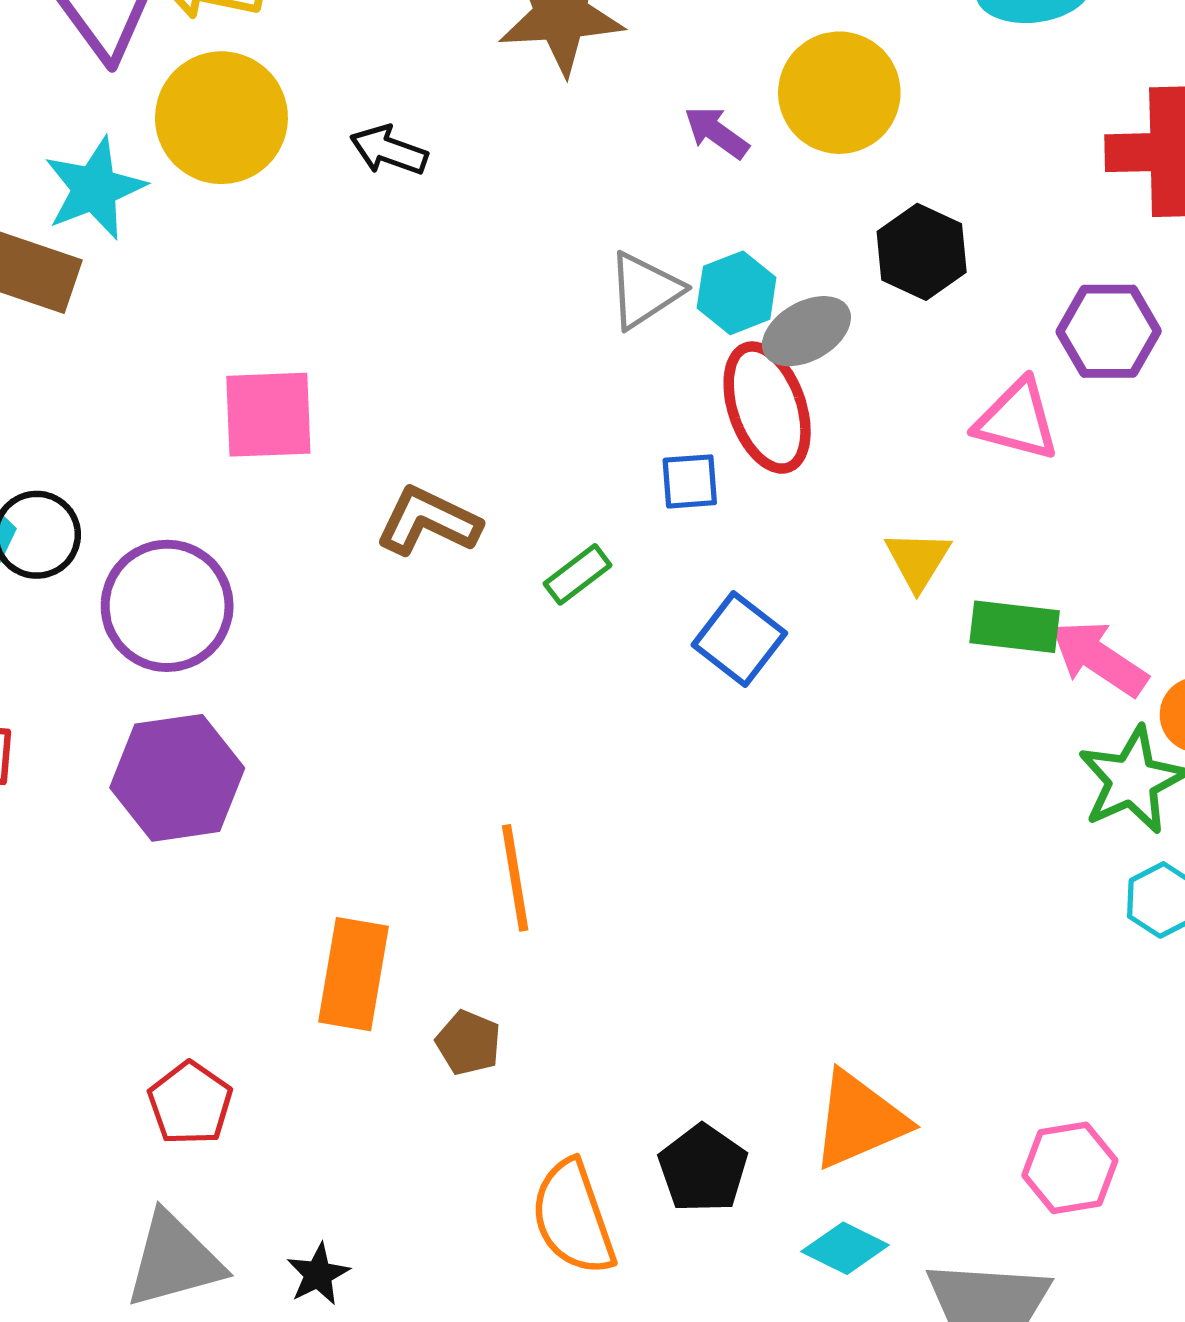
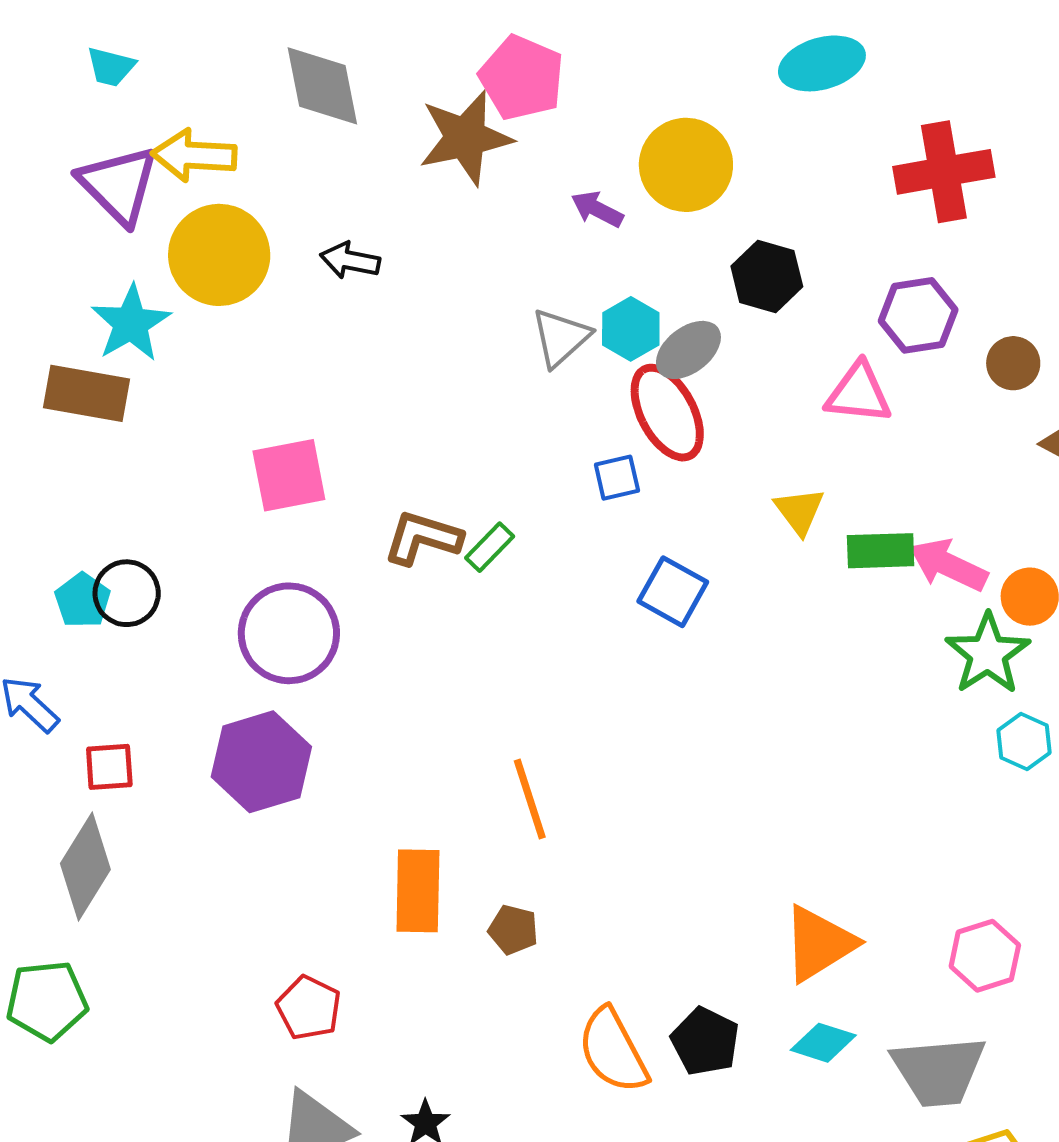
green rectangle: (578, 574) -> (490, 547), moved
purple circle: (167, 606) -> (289, 633), moved
black pentagon: (703, 1169) -> (705, 1041), moved

